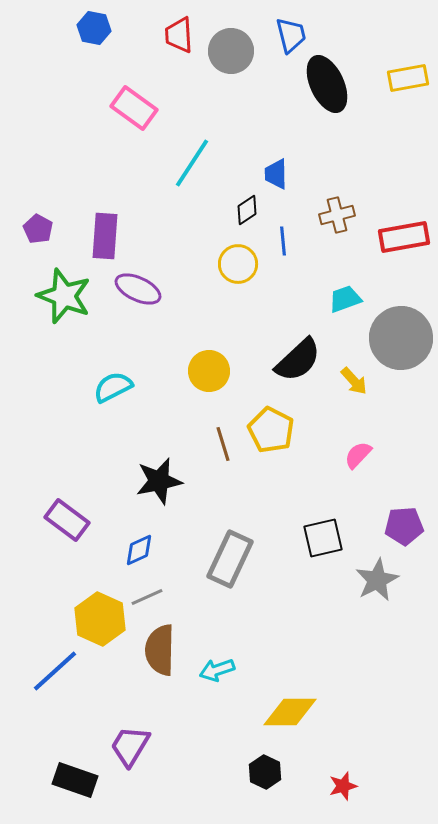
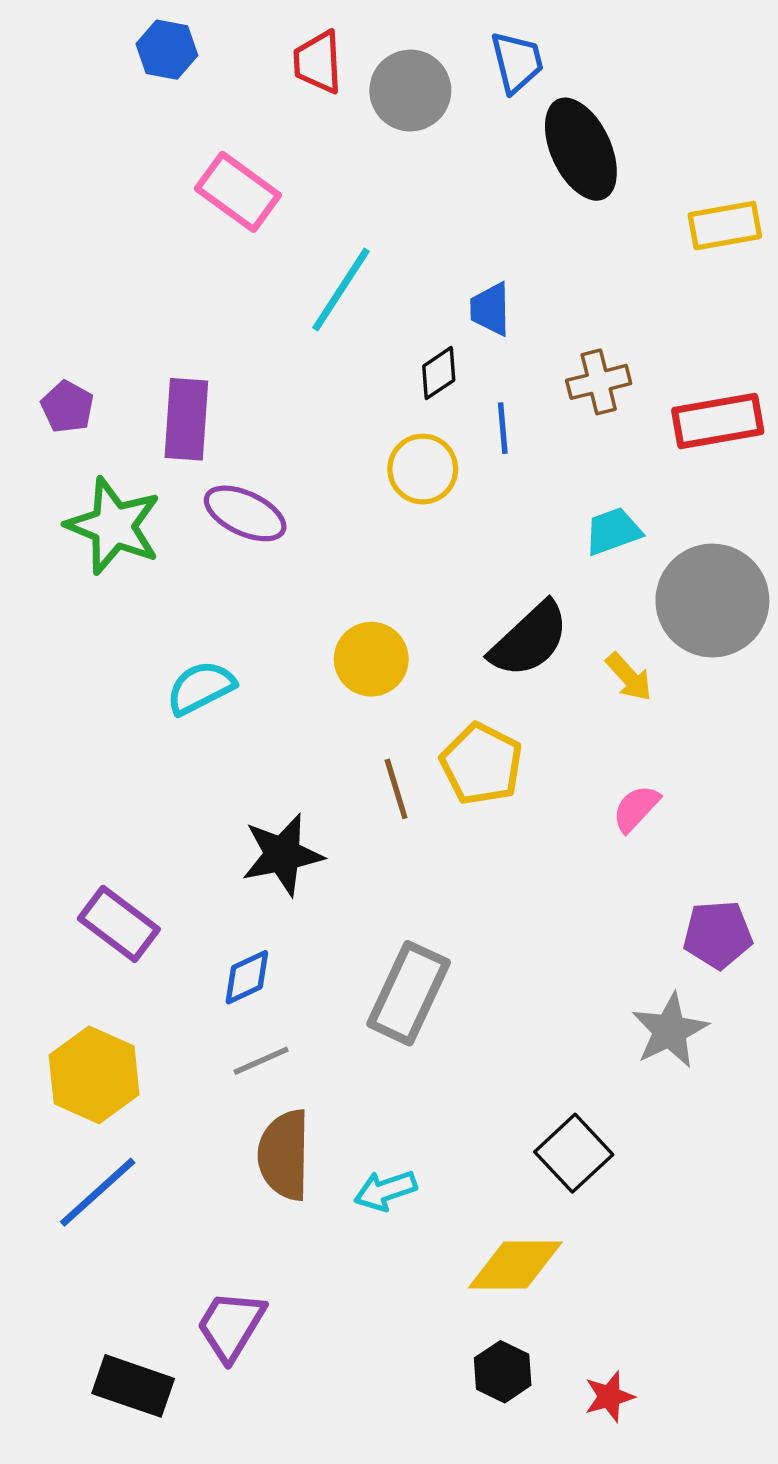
yellow rectangle: (408, 78) -> (725, 226), moved
black square: (323, 538) -> (574, 1153), moved, turned -30
yellow hexagon: (100, 619) -> (94, 1075), moved
black hexagon: (265, 772) -> (503, 1372), moved

